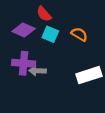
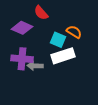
cyan square: (50, 34) -> (58, 40), moved
white rectangle: (89, 75) -> (63, 56), moved

